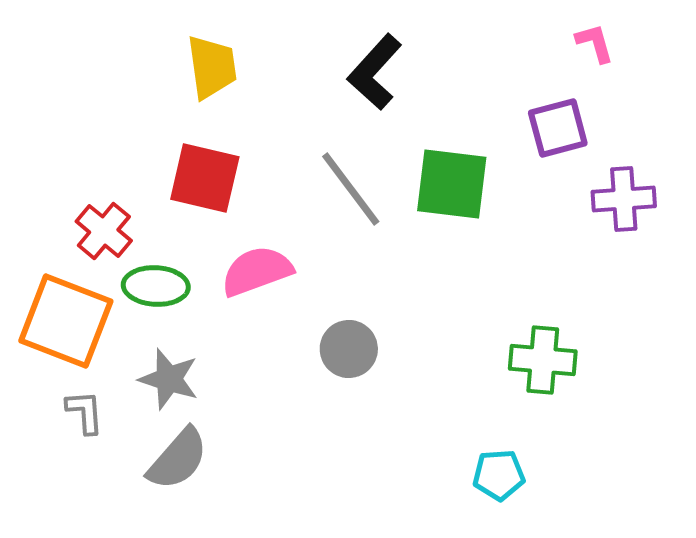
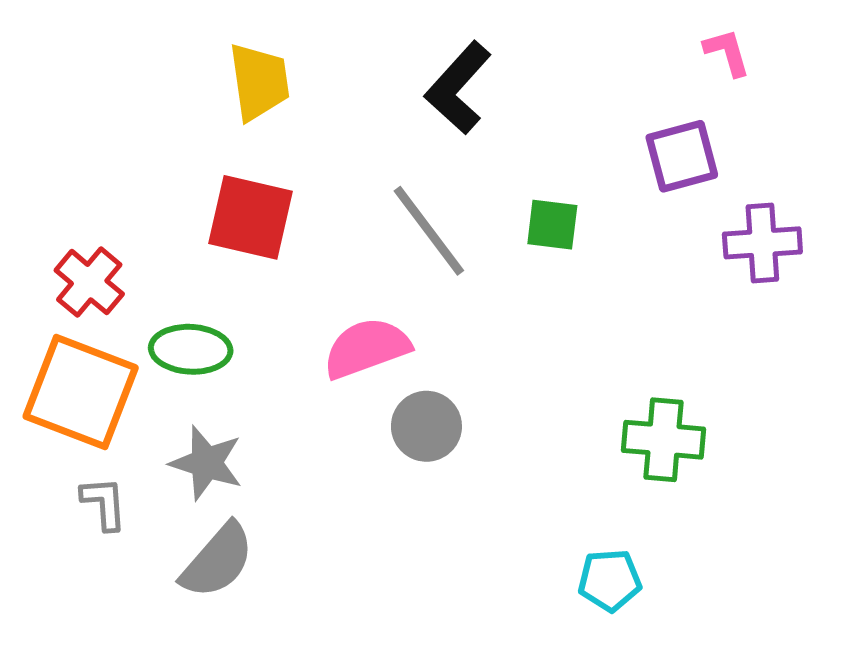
green square: (452, 184) -> (552, 225), size x0.6
red cross: (104, 231) -> (89, 282), moved
pink semicircle: (257, 271) -> (367, 348), moved

